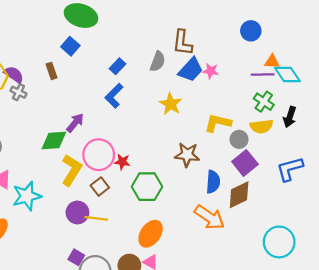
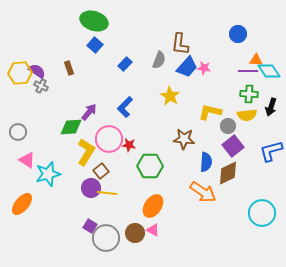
blue square: (70, 46) -> (95, 45), moved
blue L-shape: (114, 96) -> (125, 107), moved
green cross: (264, 102) -> (249, 94), turned -30
brown square: (100, 187) -> (101, 171), moved

